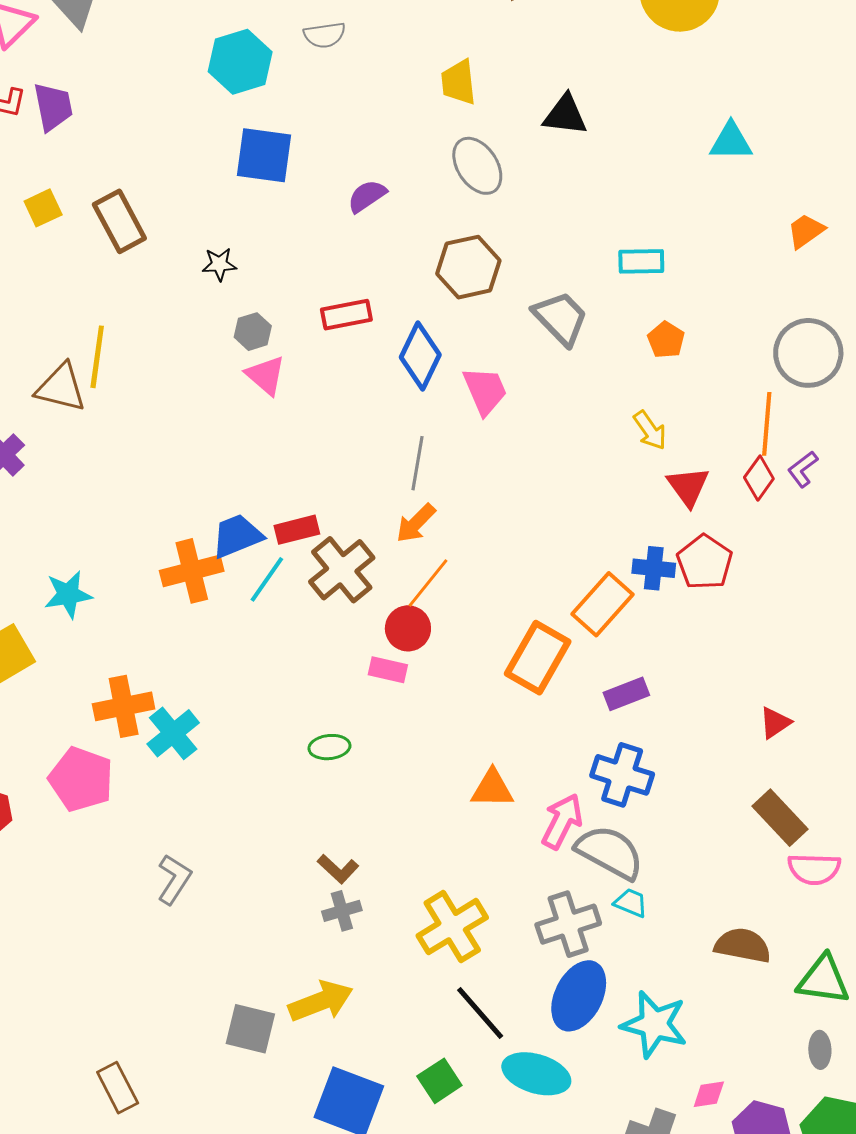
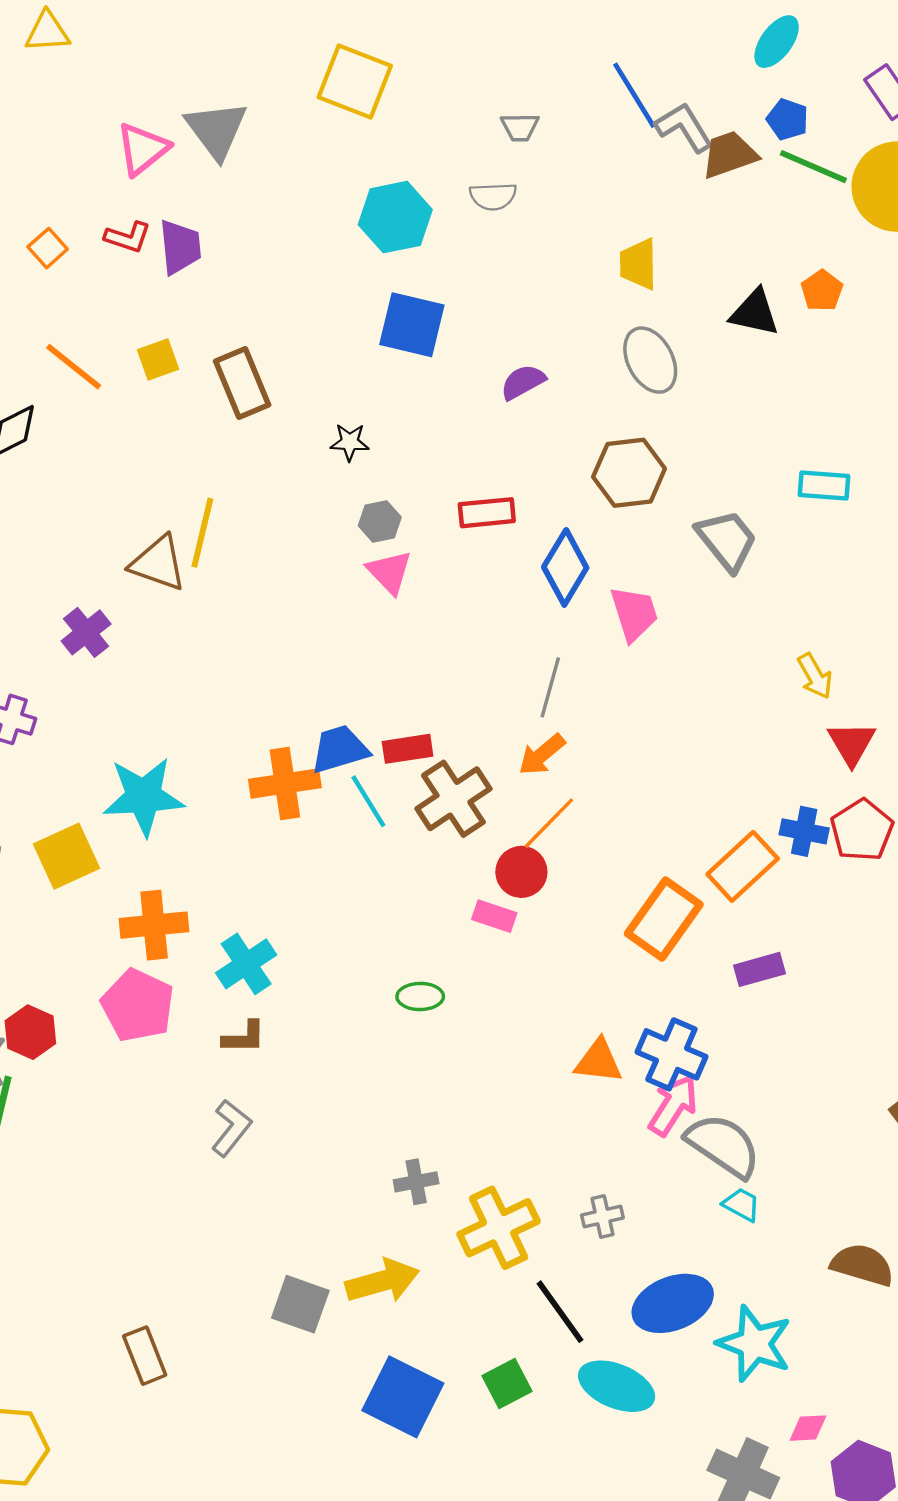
orange pentagon: (666, 340) -> (822, 291), moved
cyan line: (267, 579) -> (368, 801), turned -72
cyan star: (68, 594) -> (144, 796), size x1.5
orange cross: (124, 706) -> (154, 925), moved
blue cross: (622, 775) -> (671, 1054), moved
brown L-shape: (338, 869) -> (244, 1037), moved, turned -48
gray cross: (568, 924) -> (602, 1217), moved, size x0.6
yellow cross: (452, 927) -> (499, 1228), moved
blue ellipse: (579, 996) -> (673, 1303), turned 36

